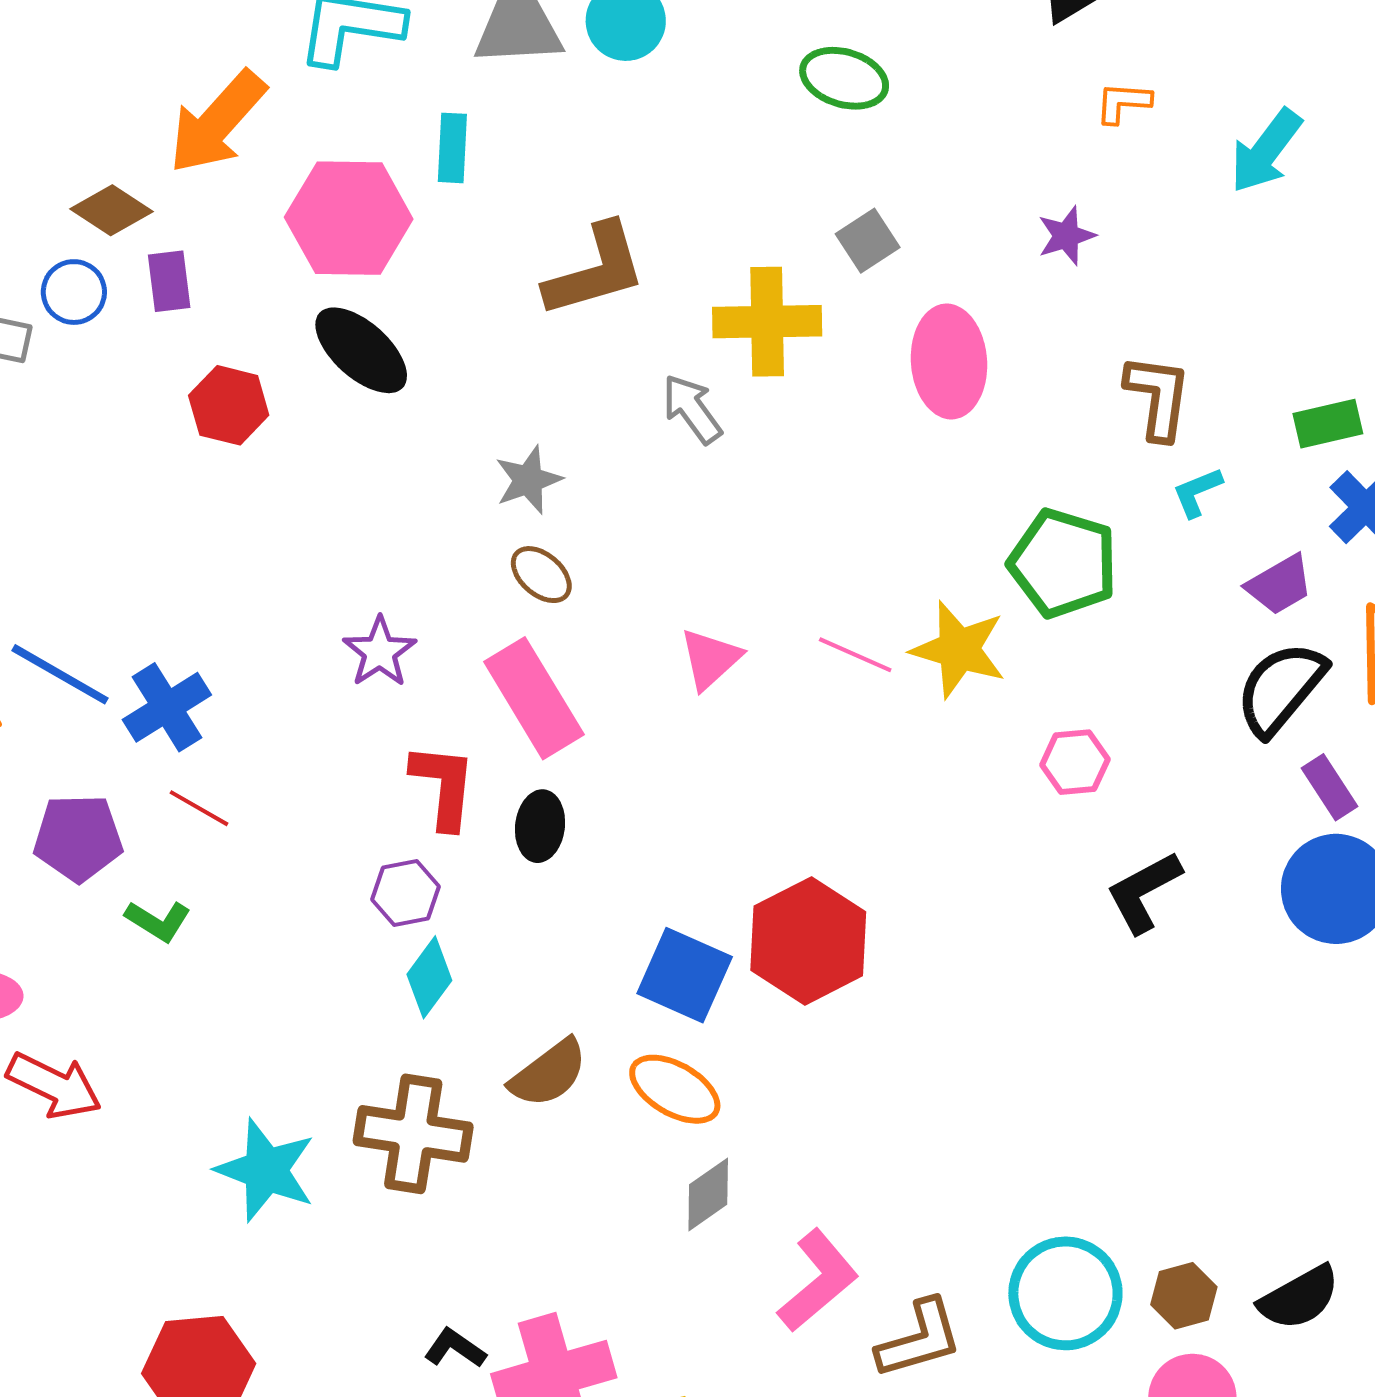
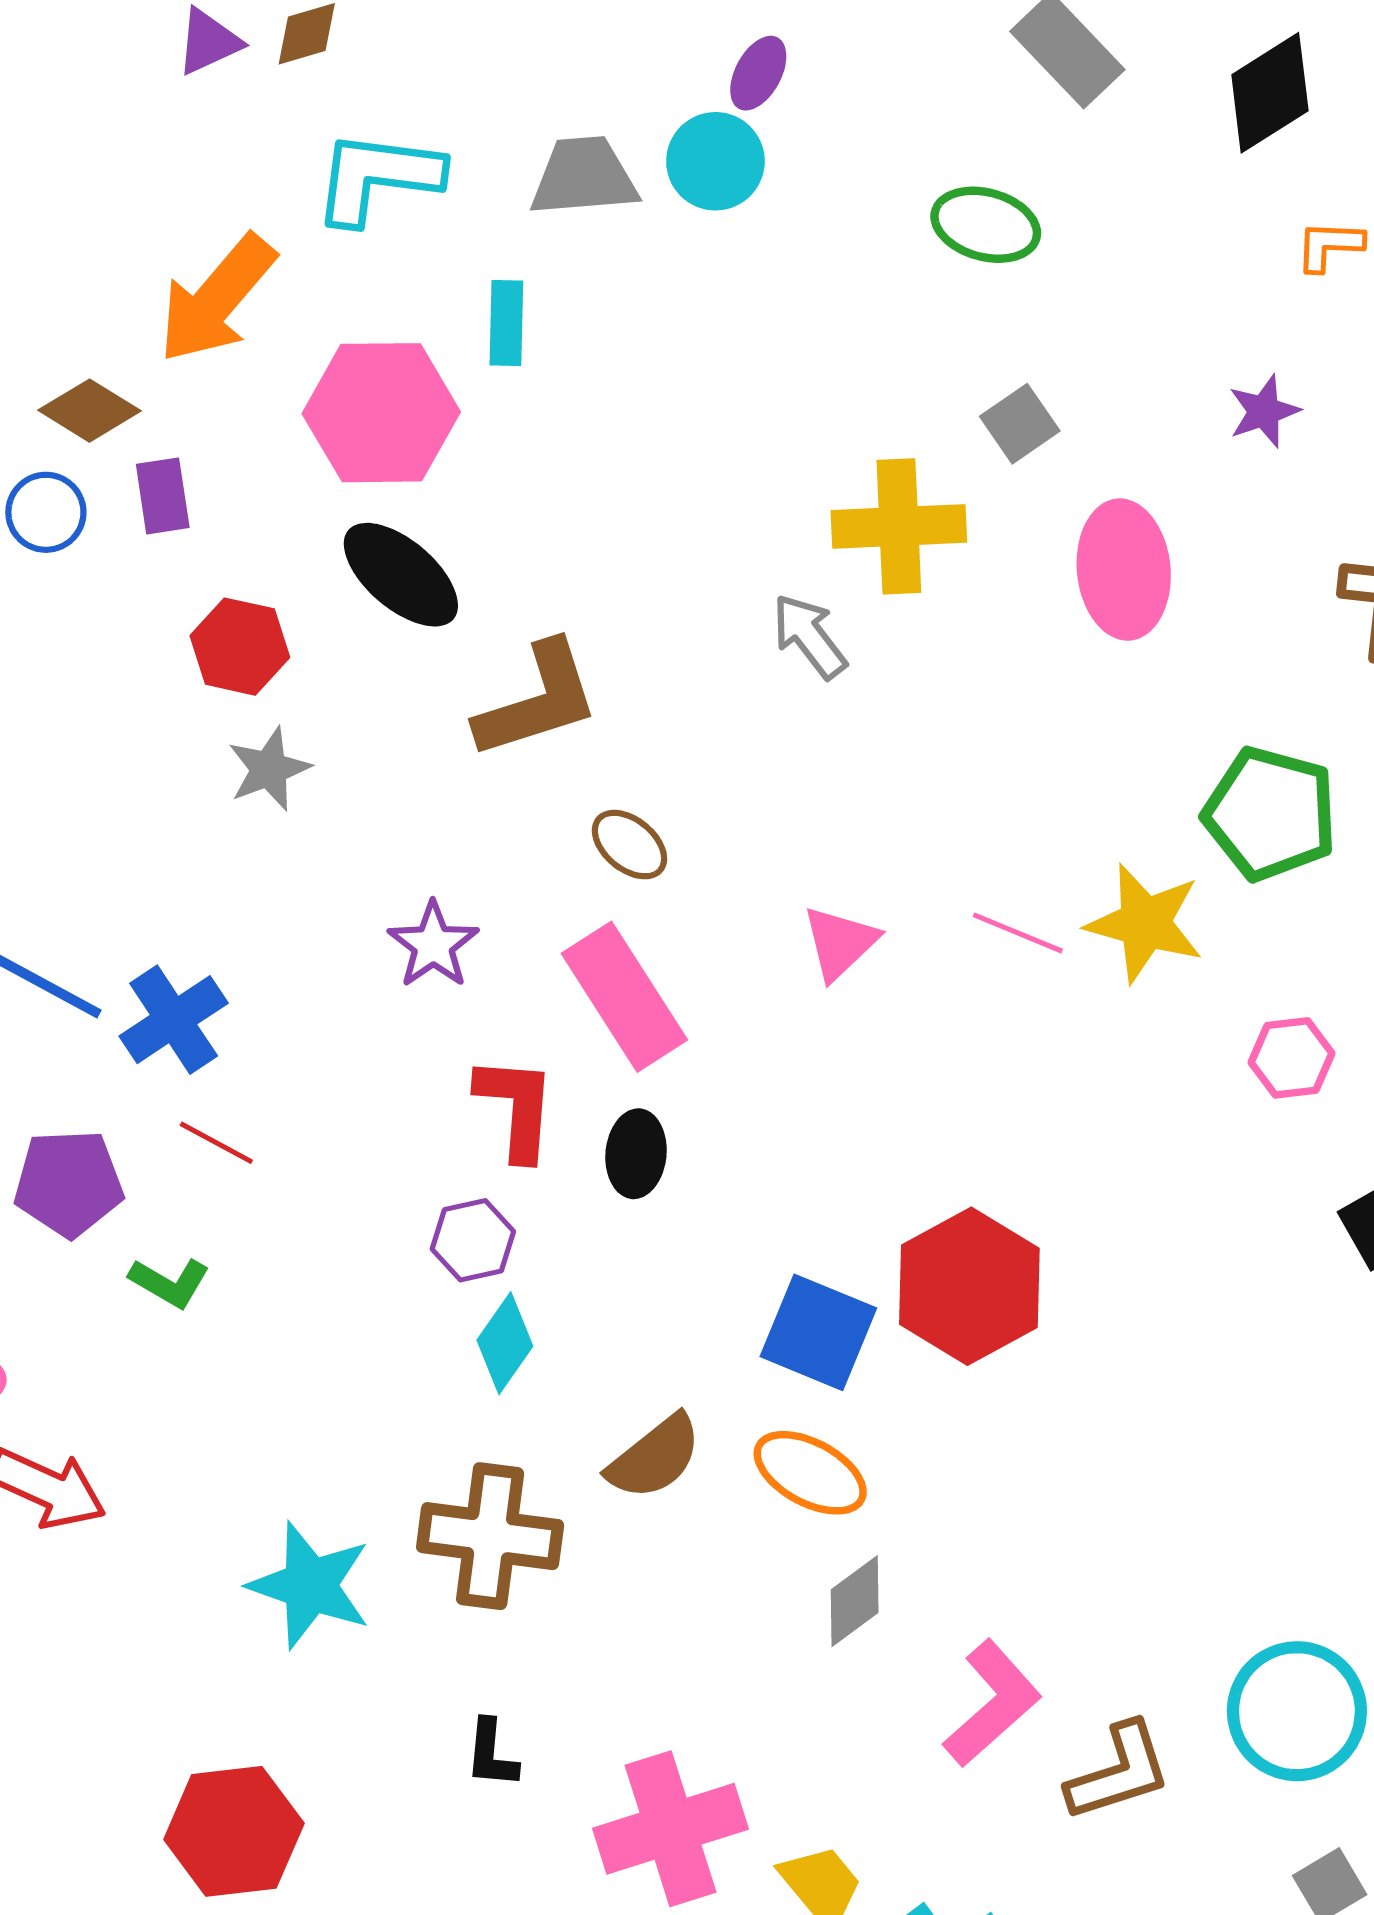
brown L-shape: (595, 270) -> (538, 700), moved
gray star: (528, 480) -> (269, 769), moved
black L-shape: (455, 1348) -> (491, 1754), moved, turned -118

